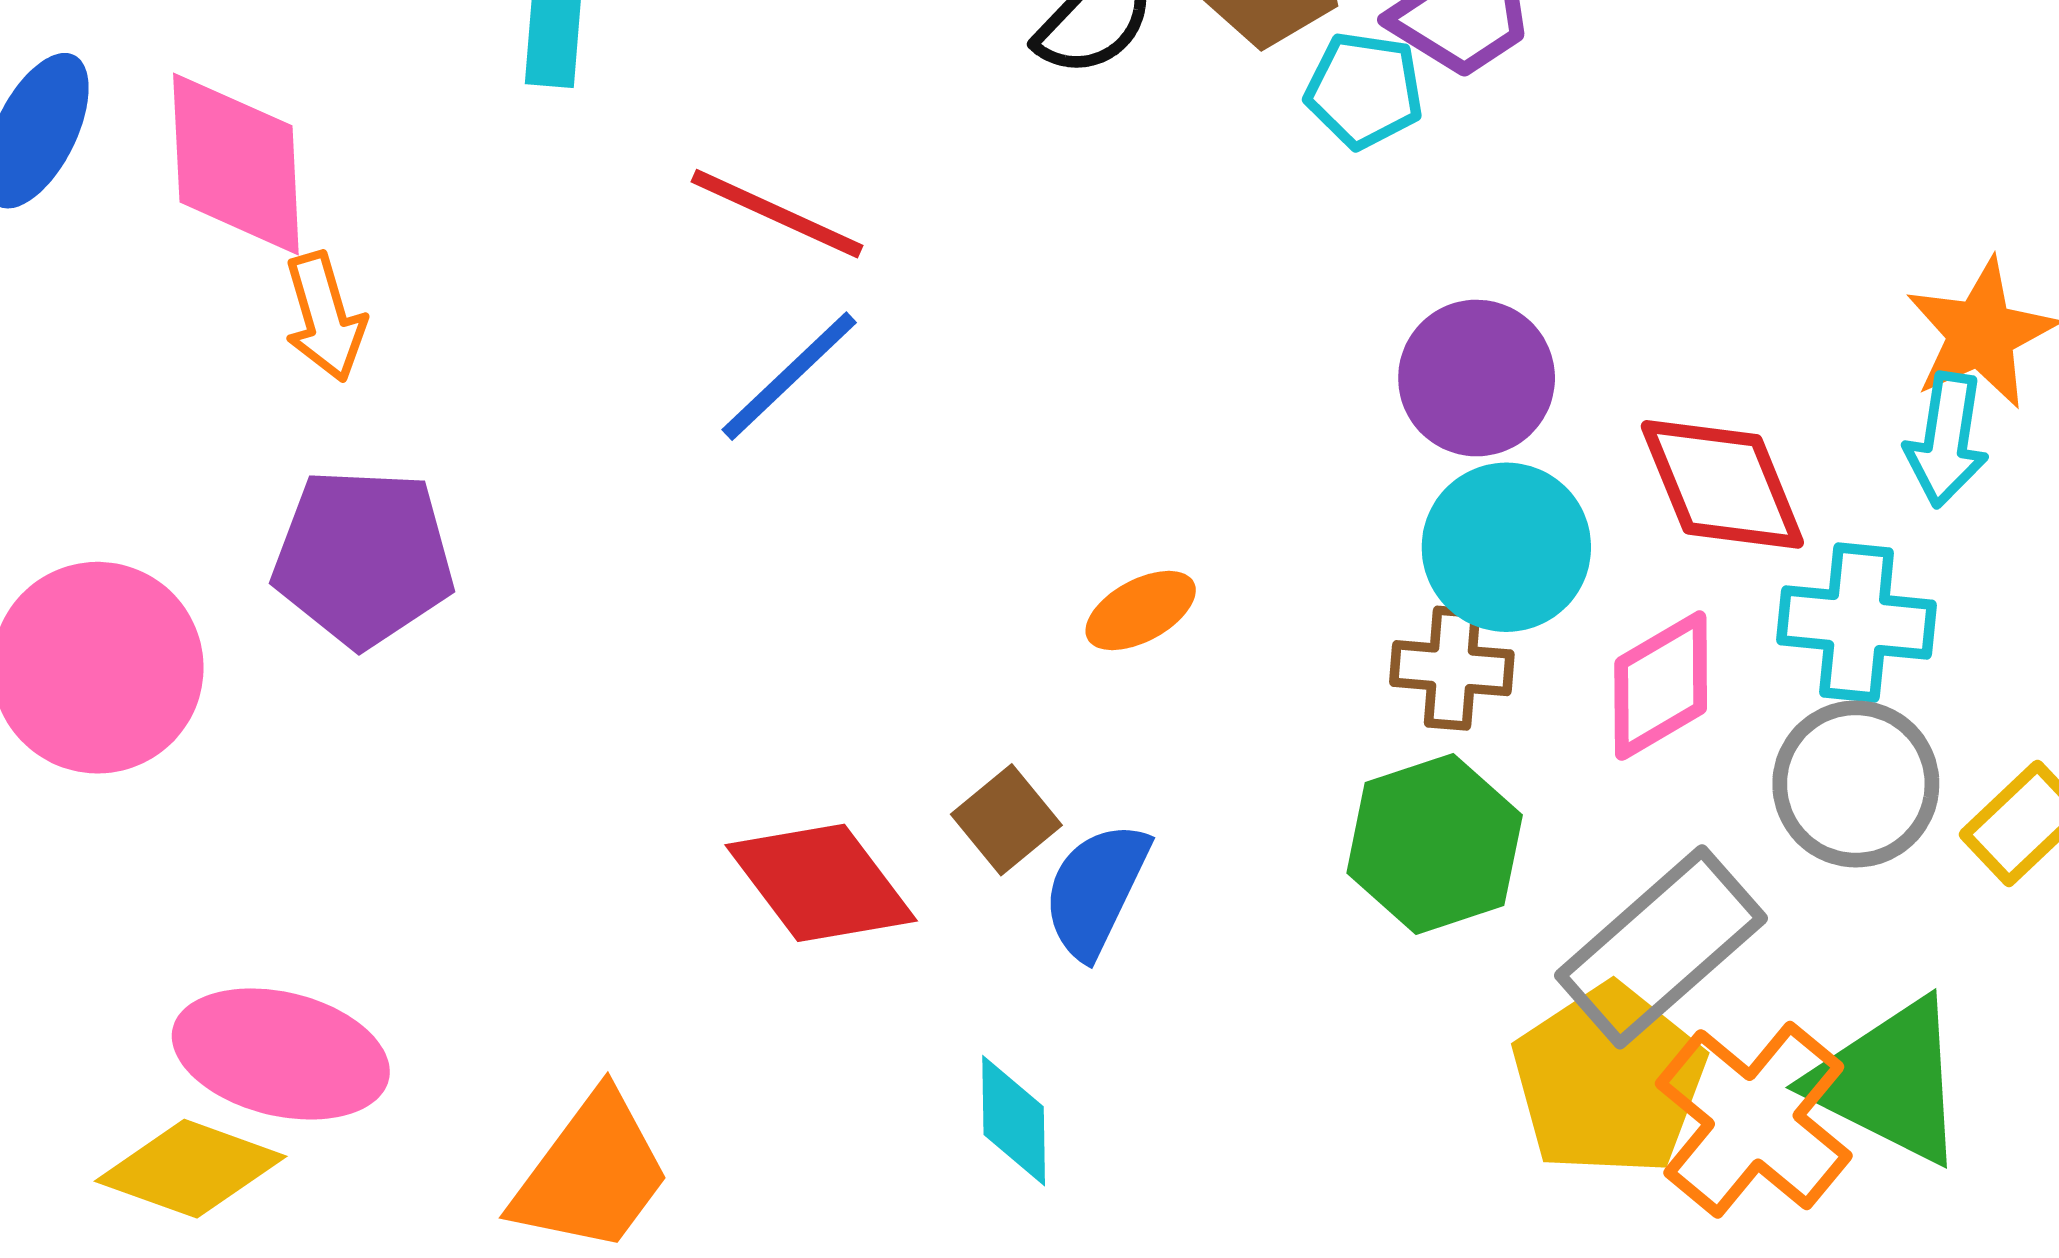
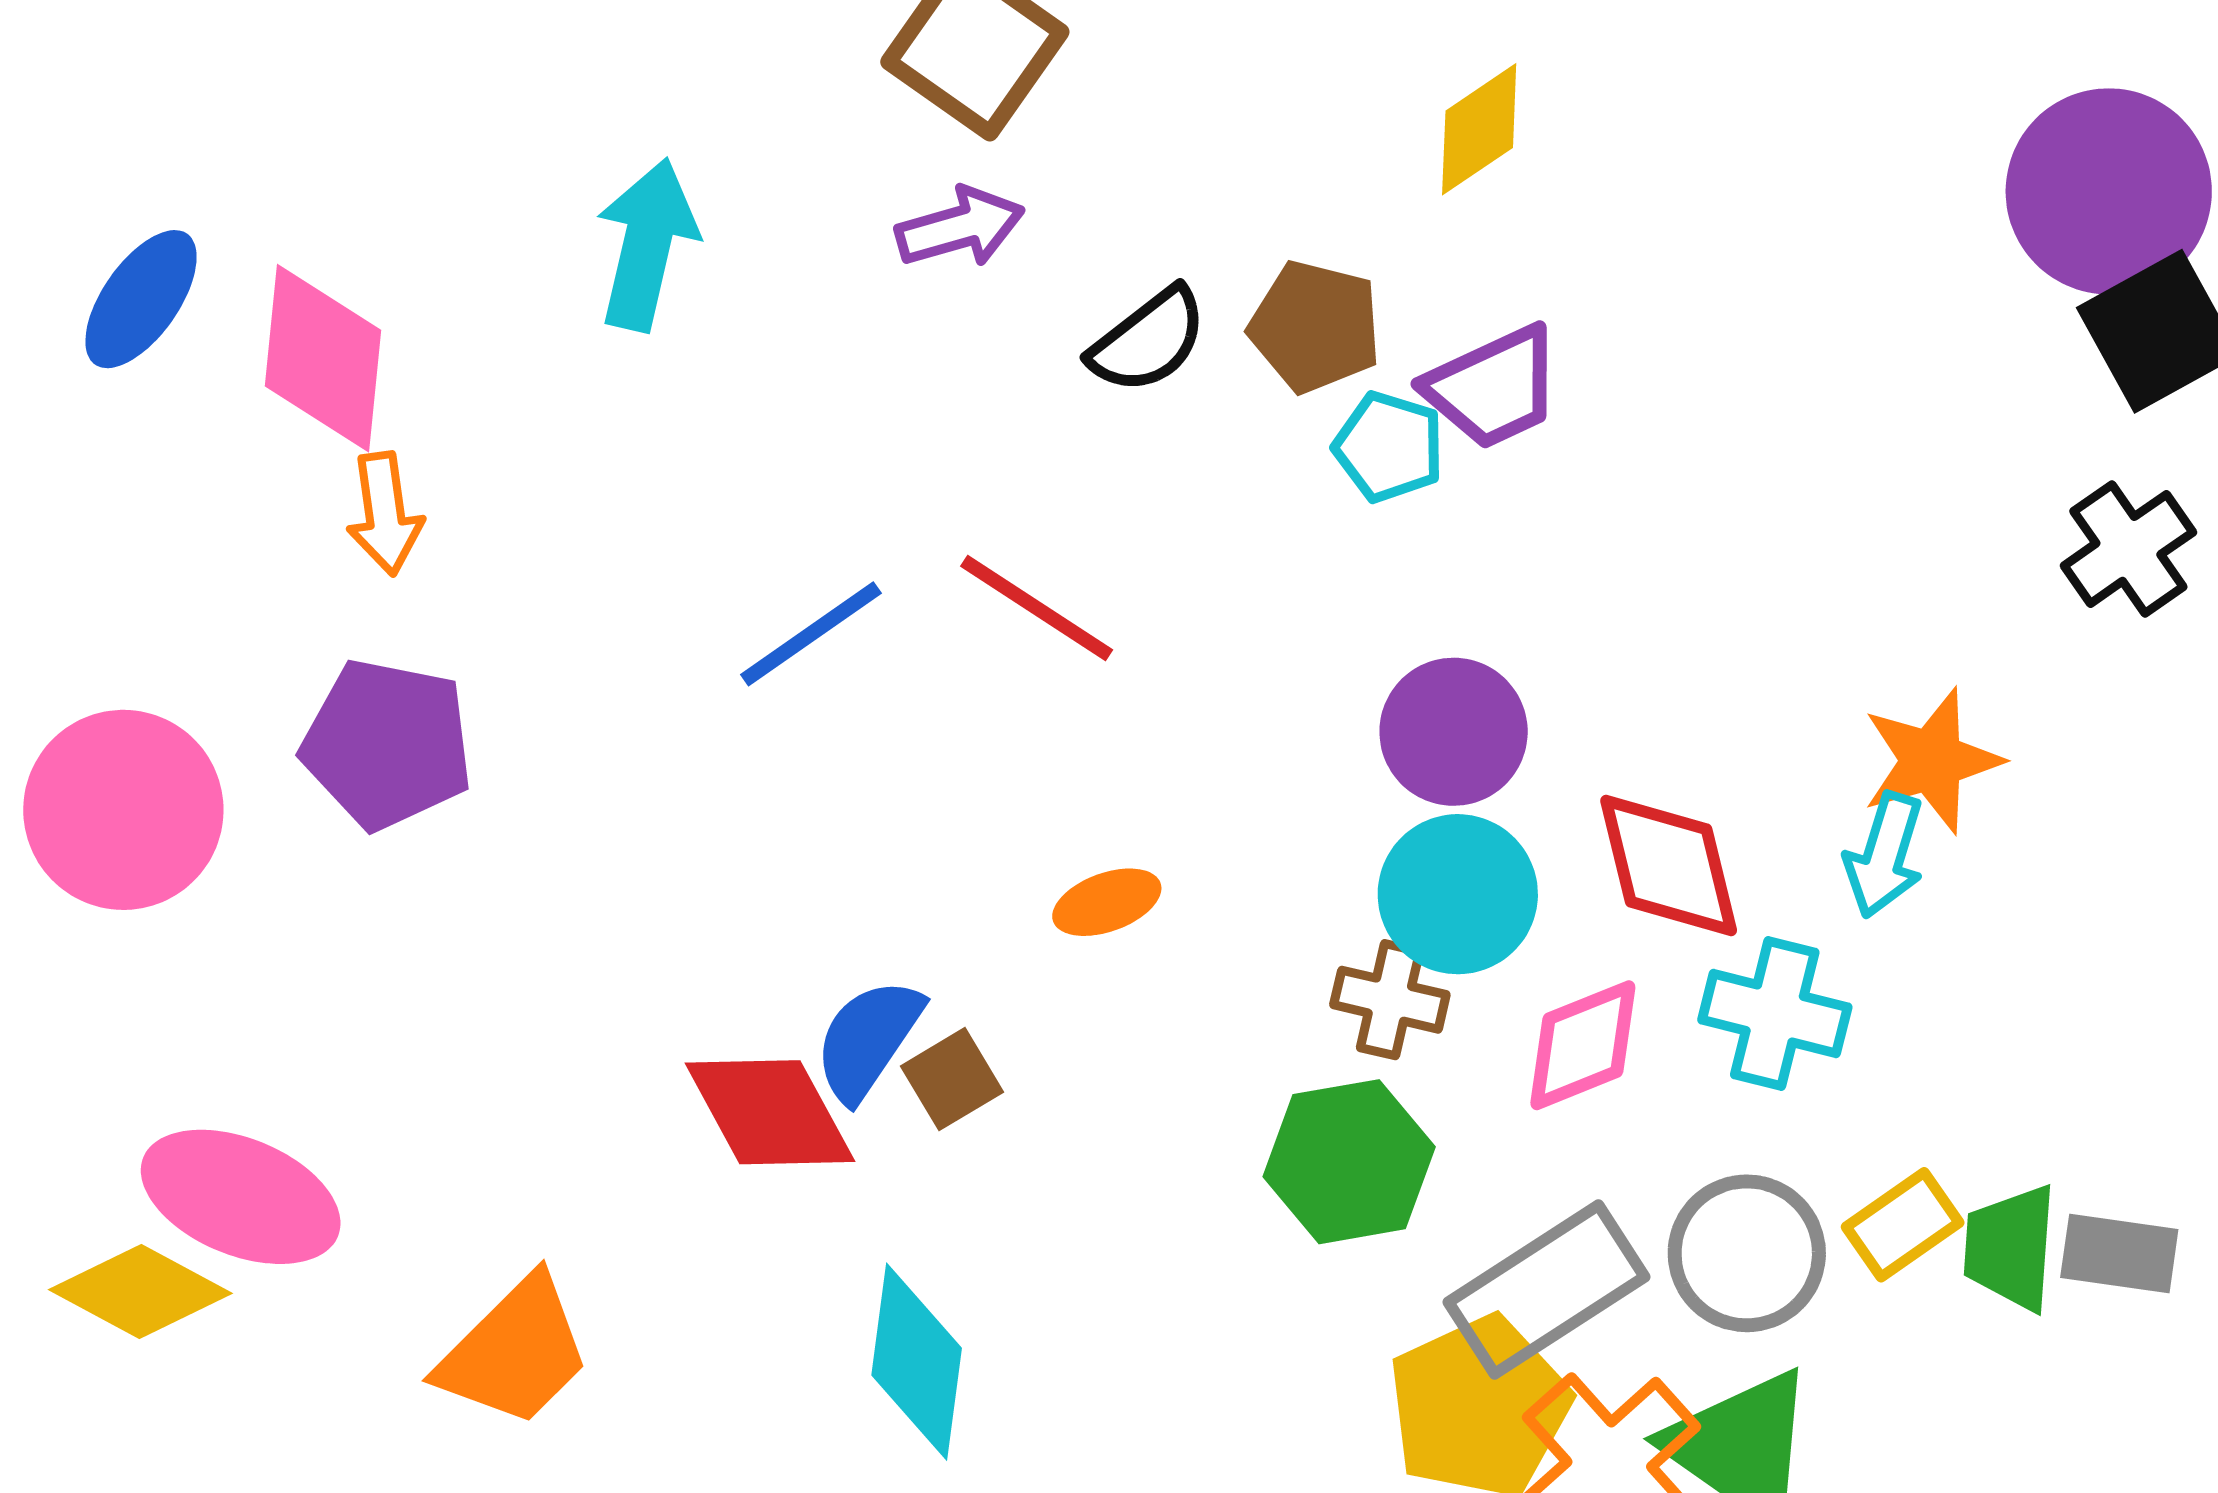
red line: (777, 214) -> (1037, 608), moved
gray circle: (1856, 784) -> (1747, 1253), moved
blue semicircle: (1096, 890) -> (868, 1040), moved
cyan diamond: (1014, 1121) -> (917, 1362), size x1.5

